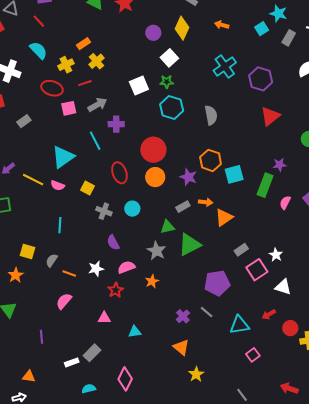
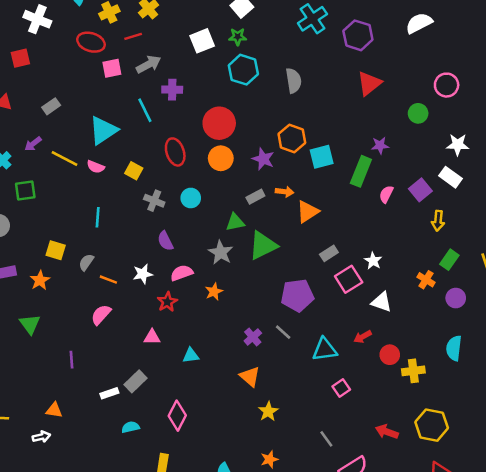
gray rectangle: (24, 121) -> (51, 106), moved

